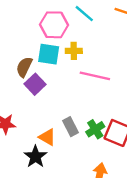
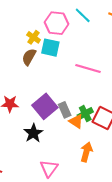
yellow cross: (74, 51) -> (34, 37), moved, turned 32
purple square: (35, 84) -> (45, 106), moved, size x1.4
orange triangle: (47, 137) -> (76, 121), moved

